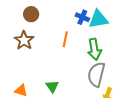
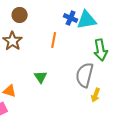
green arrow: (94, 49) -> (101, 50), moved
green triangle: (52, 86) -> (41, 77), moved

